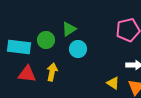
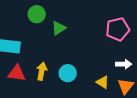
green circle: (46, 40) -> (37, 14), moved
cyan circle: (78, 49) -> (68, 73), moved

